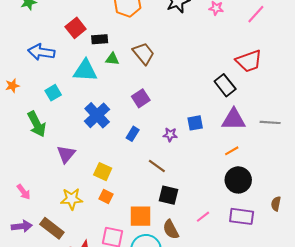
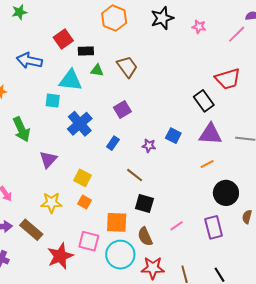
cyan square: (53, 93) -> (53, 101), moved, turned 35
blue square: (195, 123) -> (173, 136), turned 35
black circle: (238, 180) -> (226, 193), moved
purple rectangle: (242, 216) -> (214, 227), turned 65

